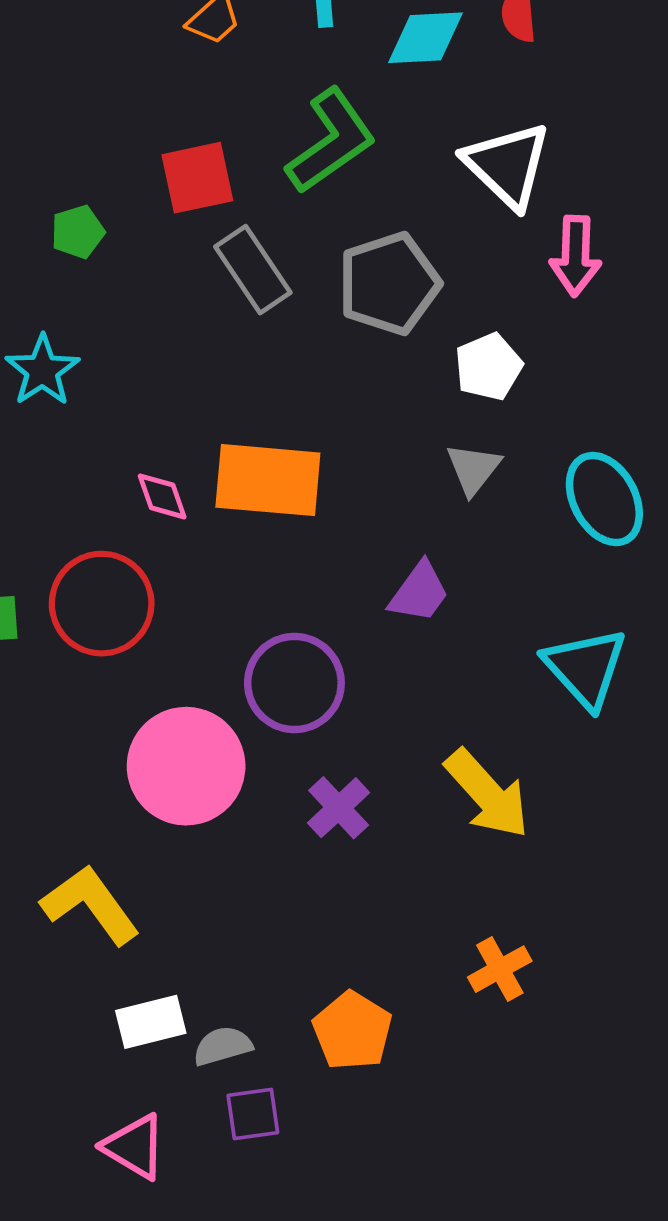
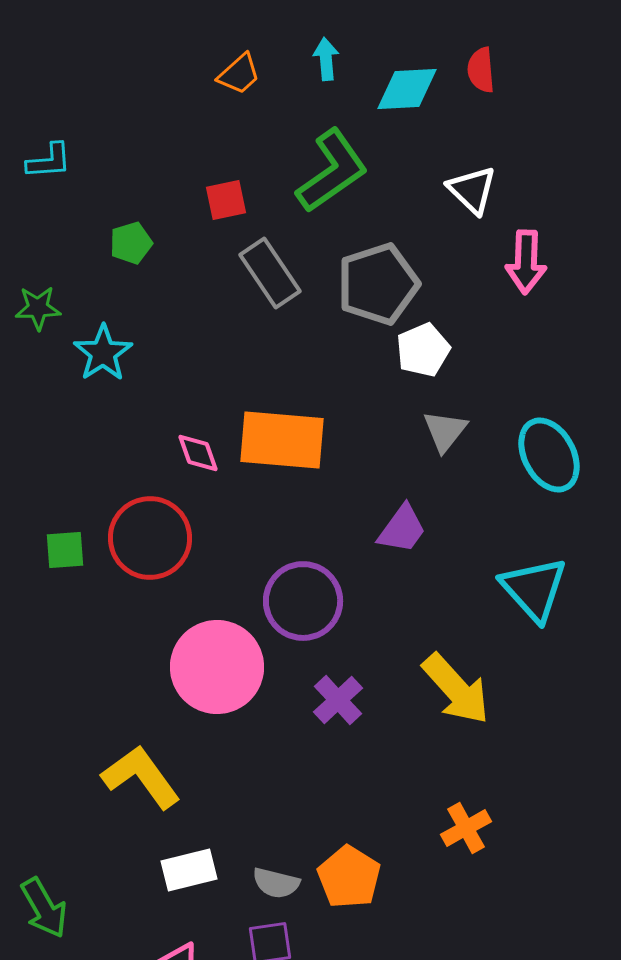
white triangle: (507, 165) -> (472, 190), size x0.7
red square: (197, 178) -> (226, 200), size x0.7
white pentagon: (488, 367) -> (423, 350), moved
gray semicircle: (223, 1046) -> (276, 883), moved, turned -150

